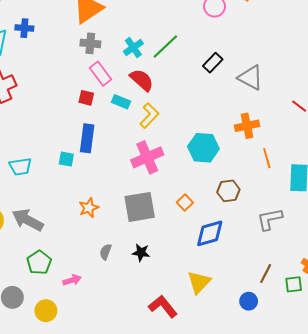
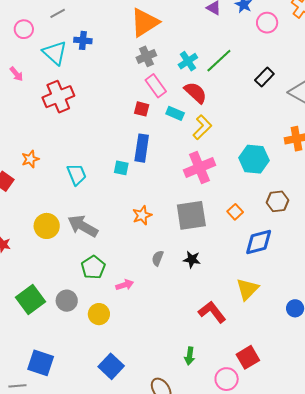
gray cross: (90, 43) -> (146, 56), turned -30
cyan trapezoid: (20, 167) -> (77, 174), turned -105

